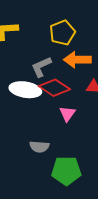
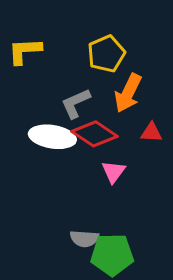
orange arrow: (77, 60) -> (128, 93), turned -64
gray semicircle: (39, 147) -> (84, 239), moved

